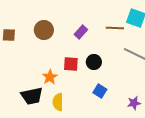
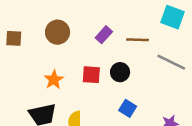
brown line: (115, 28) -> (138, 40), moved
orange star: (50, 77) -> (54, 80), moved

